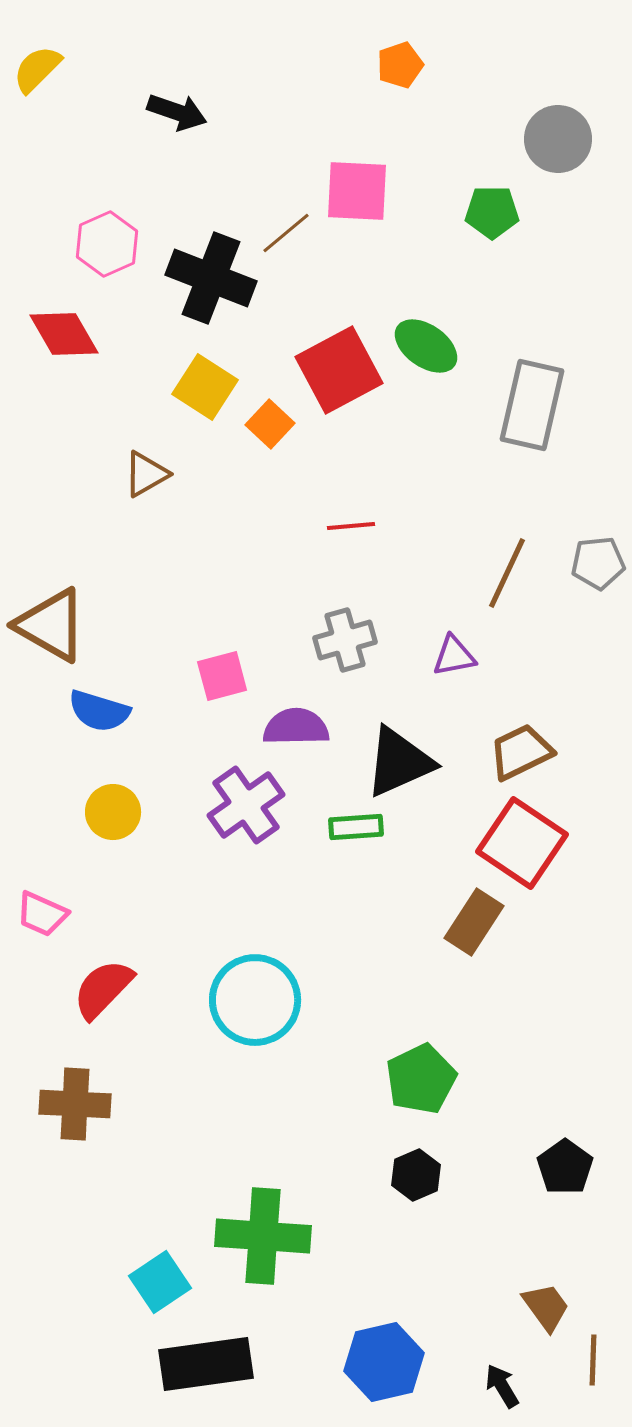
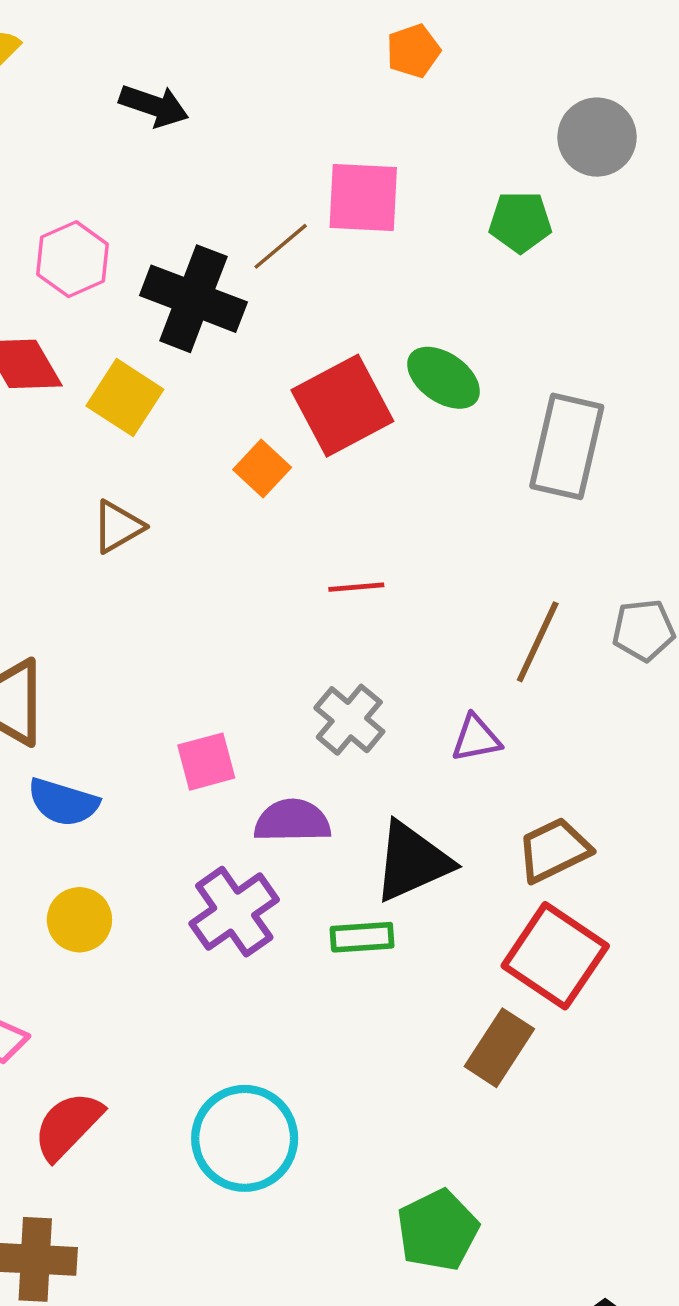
yellow square: (205, 387) -> (125, 398), moved
gray cross: (345, 640) -> (349, 720), turned -34

